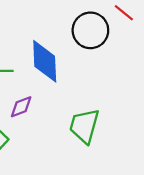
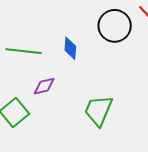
blue diamond: (45, 61) -> (70, 48), size x0.6

